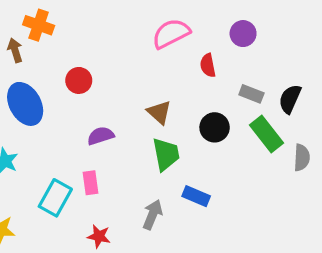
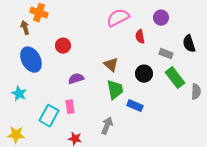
black semicircle: (290, 99) -> (189, 44), moved, turned -42
blue rectangle: (196, 196) -> (135, 106), moved

